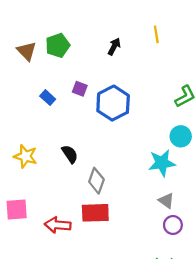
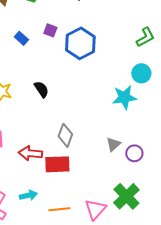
gray diamond: (96, 181) -> (65, 135), moved
gray triangle: (166, 201) -> (113, 144), moved, turned 42
red rectangle: (95, 213) -> (57, 164), moved

